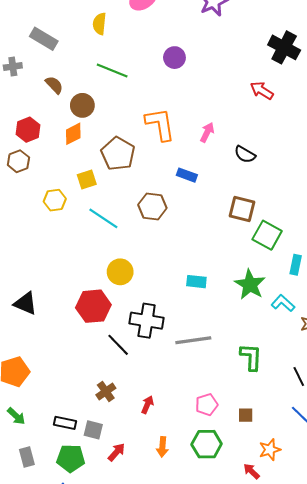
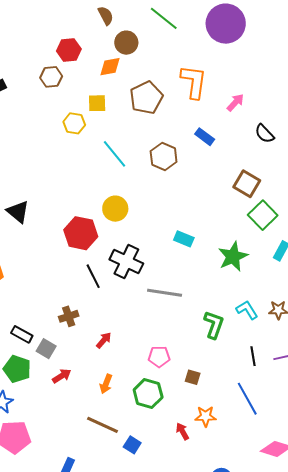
purple circle: (174, 58) -> (226, 24), size x1.8
yellow square: (87, 179) -> (97, 103), moved
cyan L-shape: (283, 303) -> (247, 310), moved

